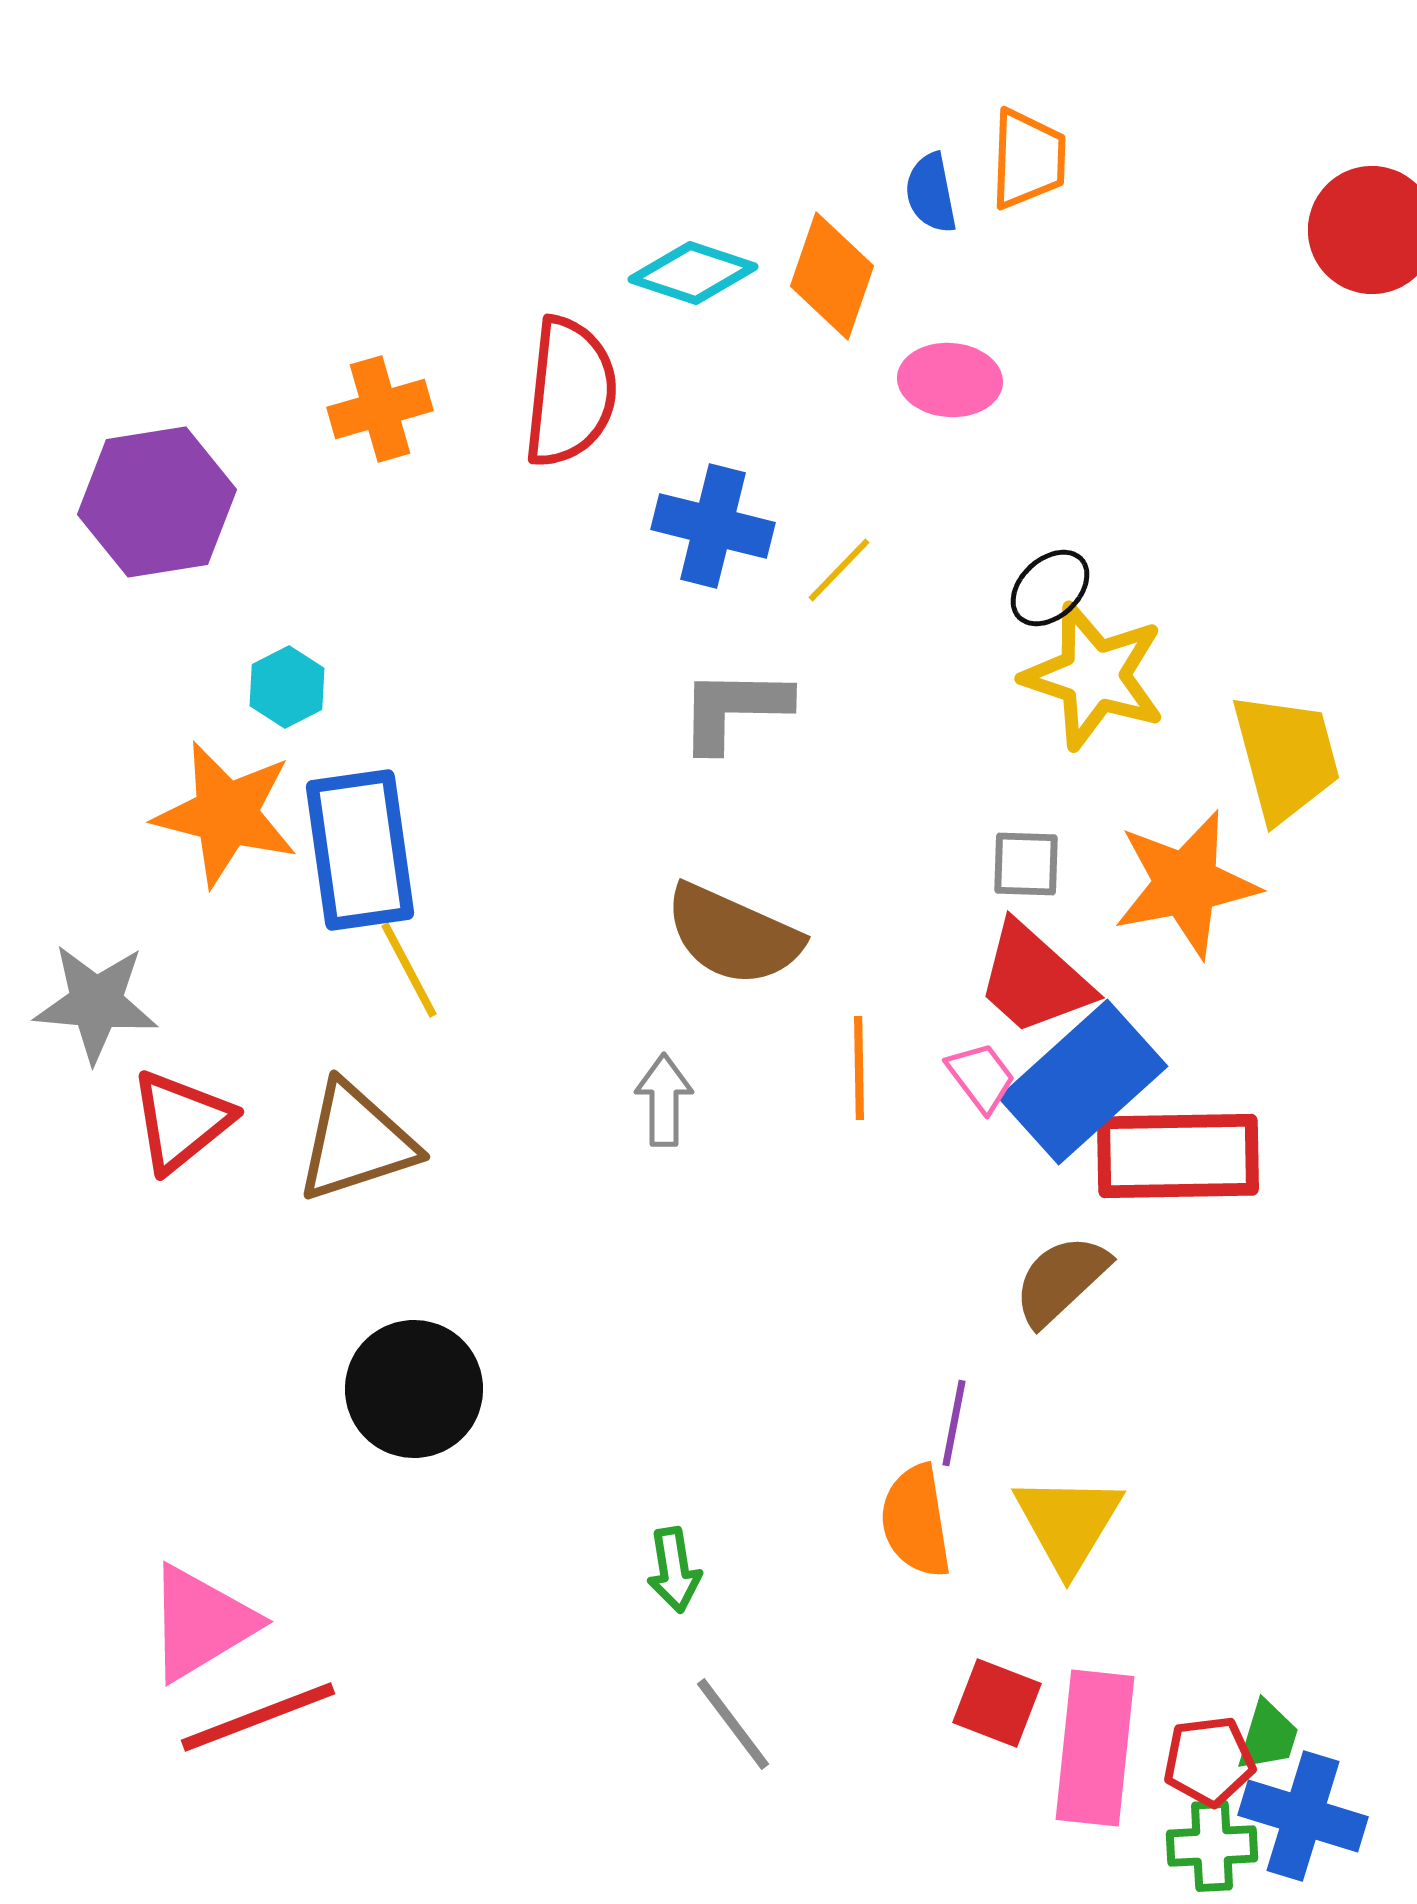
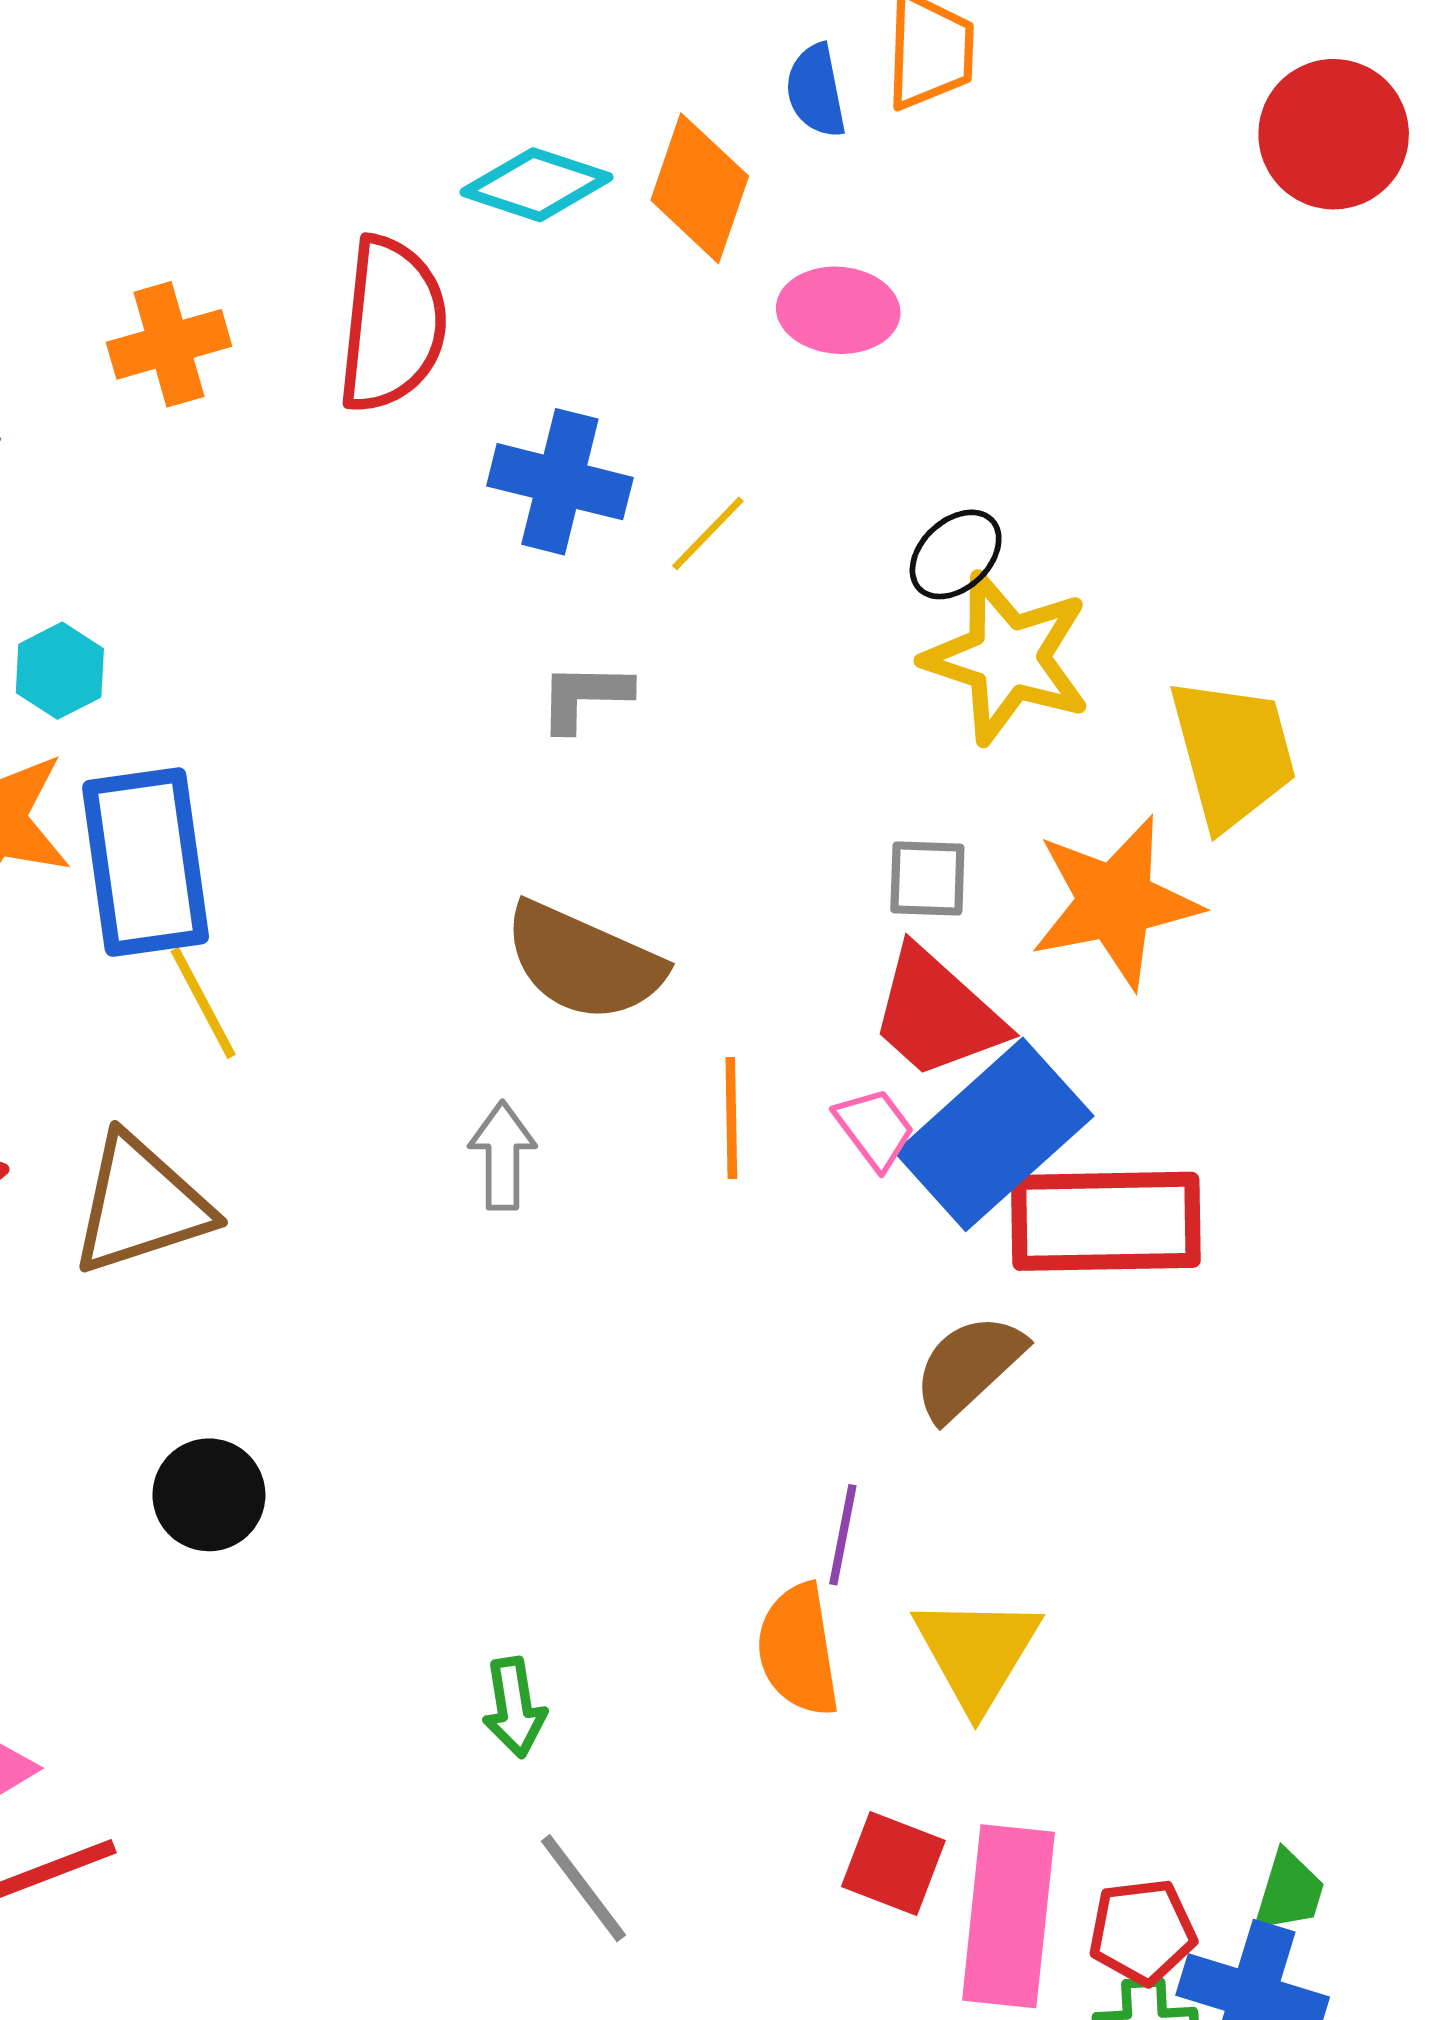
gray L-shape: (734, 709) -> (585, 697), size x0.7
black circle: (414, 1389) -> (209, 1495), size x0.7
green trapezoid: (1268, 1736) -> (1289, 1892), moved

